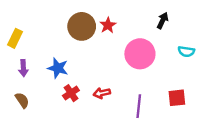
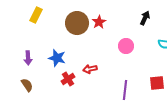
yellow rectangle: (15, 38) -> (36, 15), moved
pink circle: (140, 54) -> (126, 46), size x0.6
red arrow: (102, 93) -> (90, 69), moved

